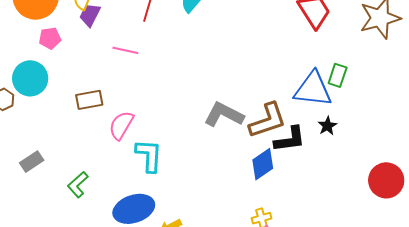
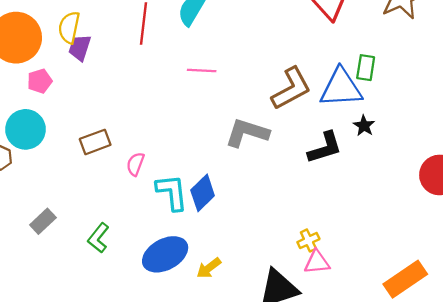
pink line: (125, 50) -> (202, 71), moved
brown L-shape: (268, 120) -> (291, 89), moved
pink semicircle: (121, 125) -> (135, 164), size x0.7
blue diamond: (263, 164) -> (203, 193), moved

